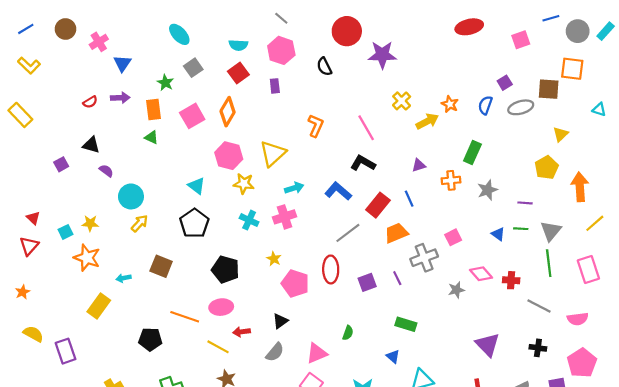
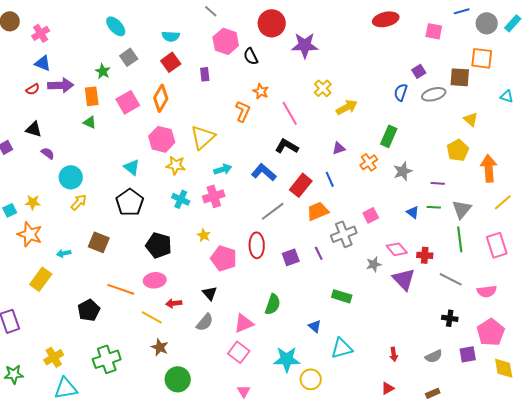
pink square: (521, 40) -> (434, 31), turned 30
pink hexagon: (281, 50) -> (226, 41), moved
blue triangle: (122, 63) -> (43, 63), moved, turned -42
purple arrow: (120, 98) -> (61, 85), size x1.4
orange star: (450, 104) -> (261, 91), moved
yellow triangle: (560, 134) -> (471, 119), turned -35
orange cross: (451, 180) -> (369, 162), turned -30
black triangle: (280, 321) -> (210, 293), turned -35
green rectangle: (406, 324) -> (342, 296), moved
green semicircle: (348, 333) -> (273, 304), size x1.5
black pentagon: (150, 339) -> (89, 310), turned -30
purple triangle: (487, 345) -> (404, 279), moved

